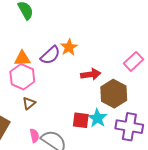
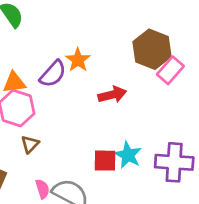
brown hexagon: (114, 94) -> (152, 49), moved

